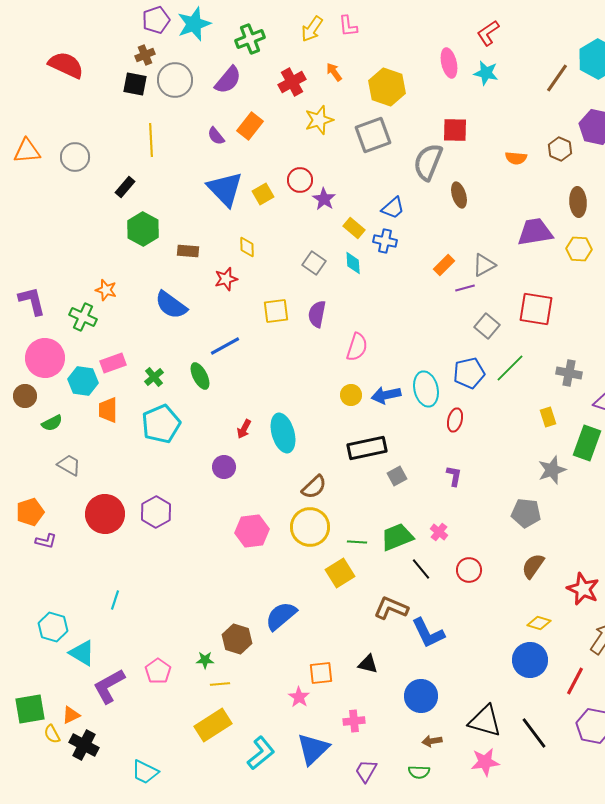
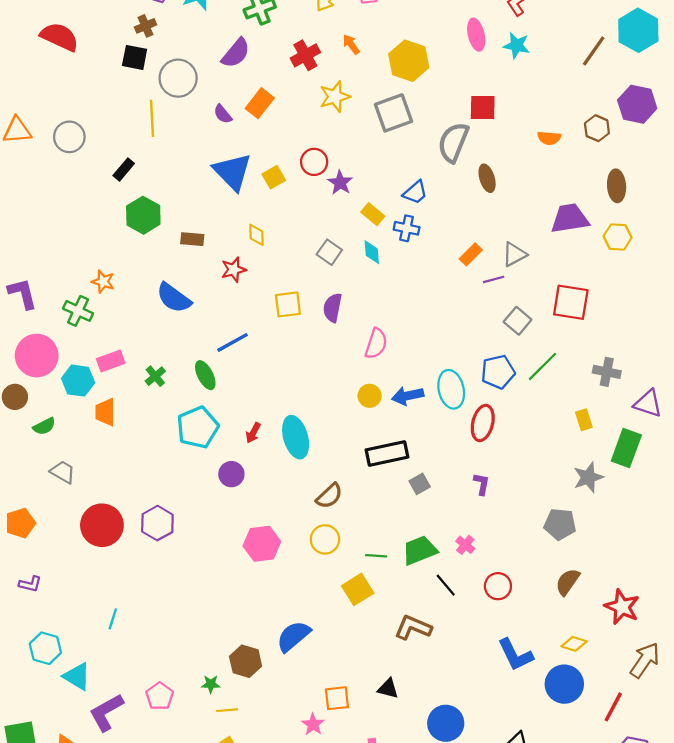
gray circle: (175, 80) -> (178, 78), moved
red ellipse: (455, 420) -> (483, 423), size x1.4
cyan pentagon: (161, 424) -> (198, 427), moved
yellow circle: (310, 527) -> (325, 539), size x0.7
purple L-shape: (46, 541) -> (30, 584), moved
blue L-shape: (428, 633) -> (515, 655), moved

